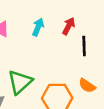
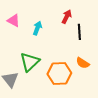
cyan arrow: (38, 27) -> (37, 28), moved

